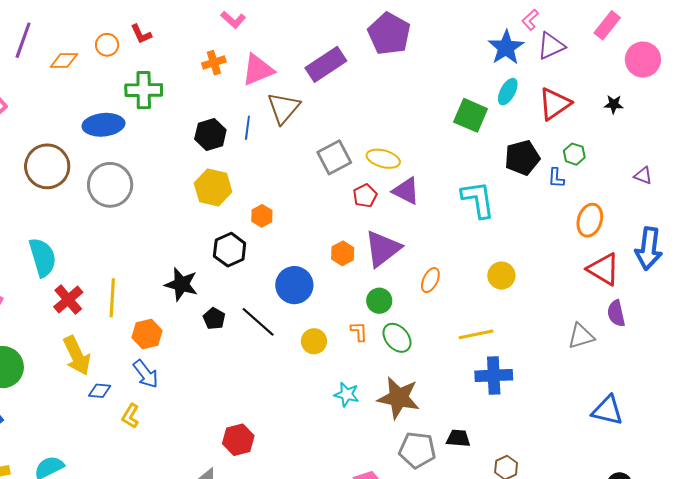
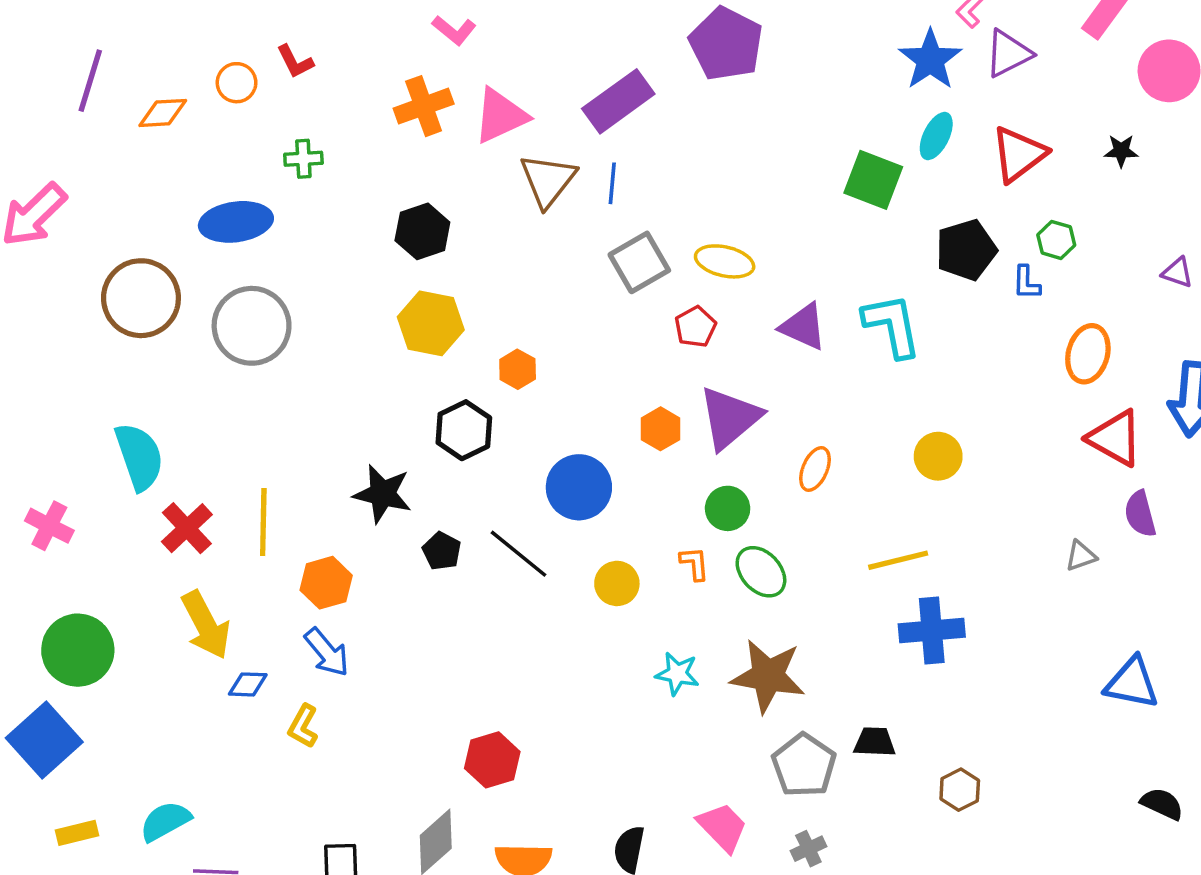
orange cross: (214, 63) -> (424, 106), size x1.4
green cross: (144, 90) -> (303, 159), size x0.6
blue line: (247, 128) -> (612, 183), moved
purple triangle: (406, 191) -> (803, 327), moved
gray triangle: (581, 336) -> (1081, 556), size x0.7
gray pentagon: (417, 450) -> (804, 765), turned 30

